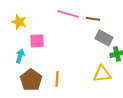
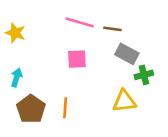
pink square: (37, 41) -> (77, 59), moved

